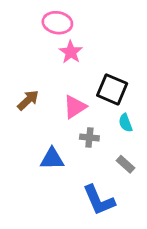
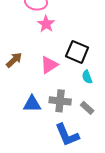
gray cross: (89, 138) -> (60, 101), moved, size x1.5

